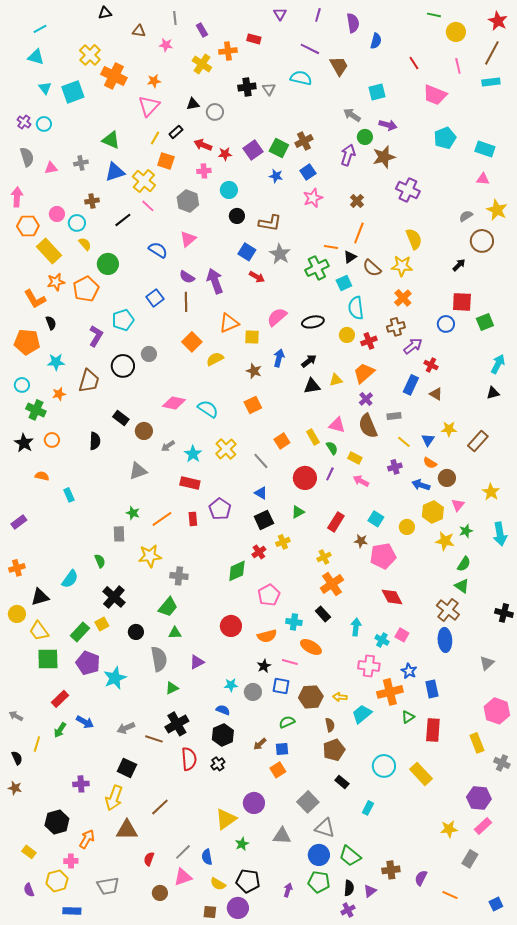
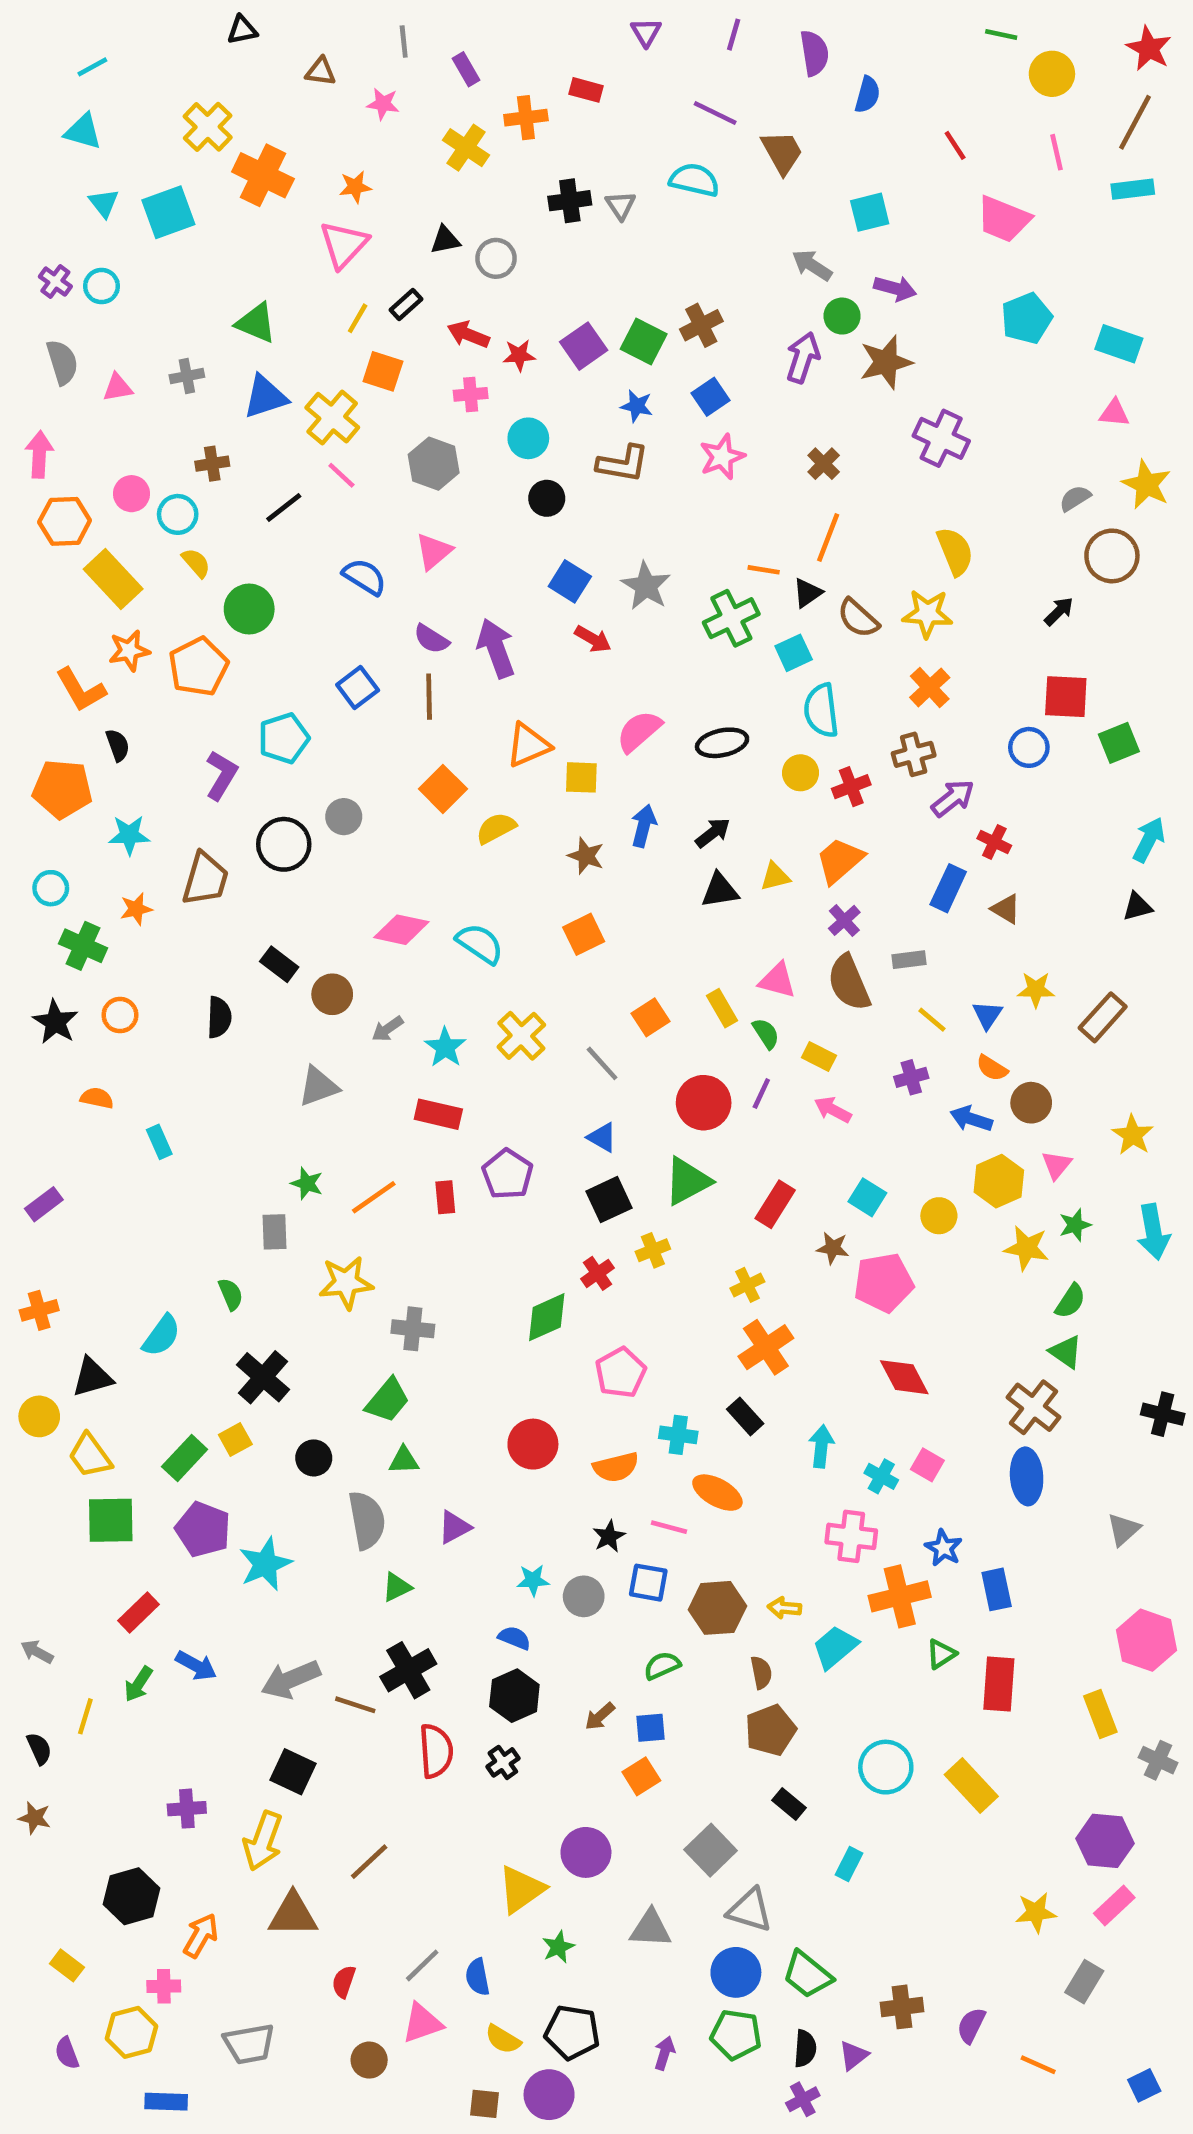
brown L-shape: (270, 223) -> (623, 464), moved
green triangle: (298, 512) -> (687, 1181), size x1.6
gray arrow: (126, 728) -> (291, 1679), size x1.4

